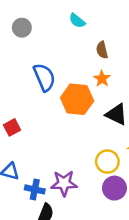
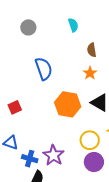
cyan semicircle: (77, 21) -> (73, 25), turned -152
orange hexagon: (77, 99) -> (68, 104), moved
purple star: (64, 183) -> (54, 155), turned 30

